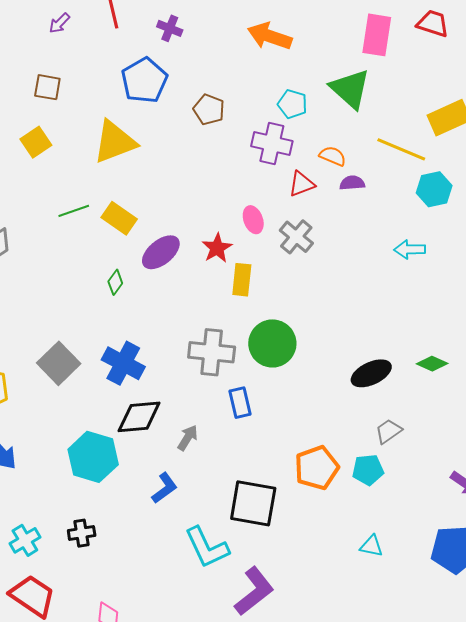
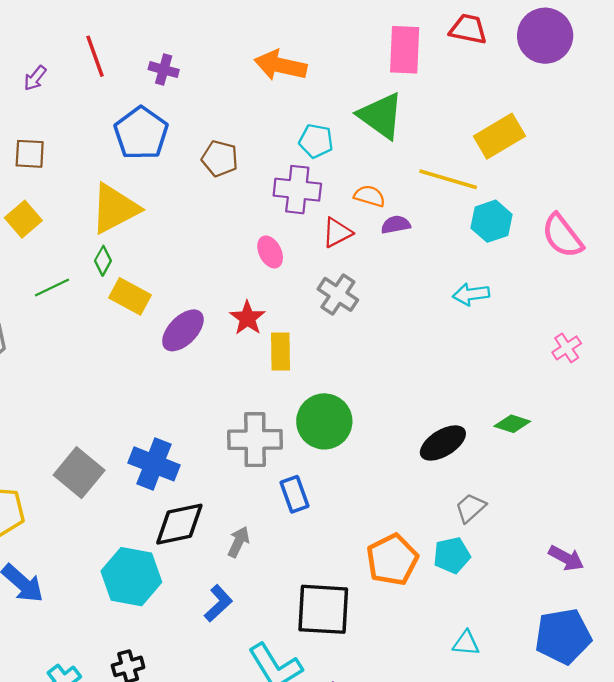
green line: (74, 211) -> (52, 287), moved
pink ellipse: (253, 220) -> (270, 252), moved
green diamond: (115, 282) -> (103, 261), moved

